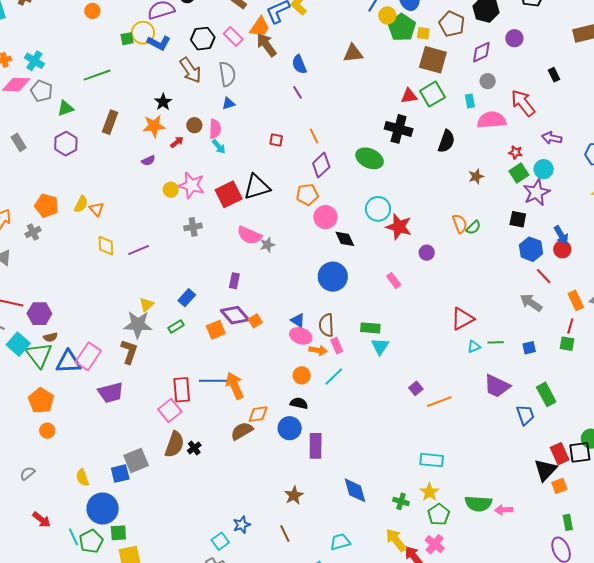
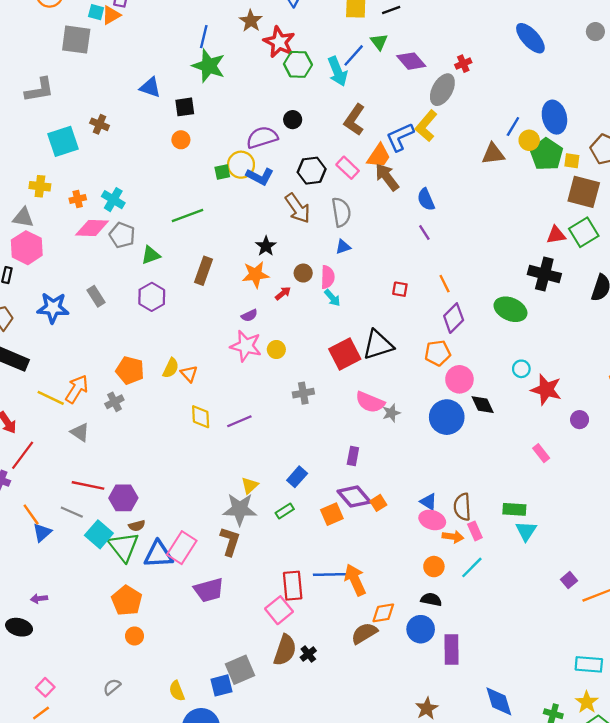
brown triangle: (353, 53) -> (493, 154), moved
pink star: (191, 185) -> (246, 346), moved
cyan circle: (378, 209) -> (521, 369), size x0.6
blue circle: (333, 277) -> (447, 417), moved

